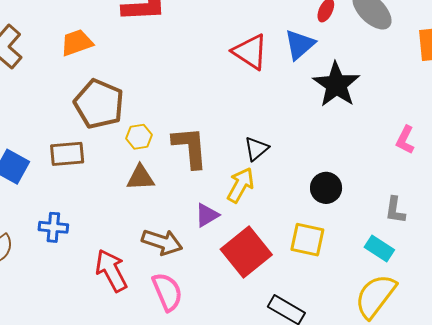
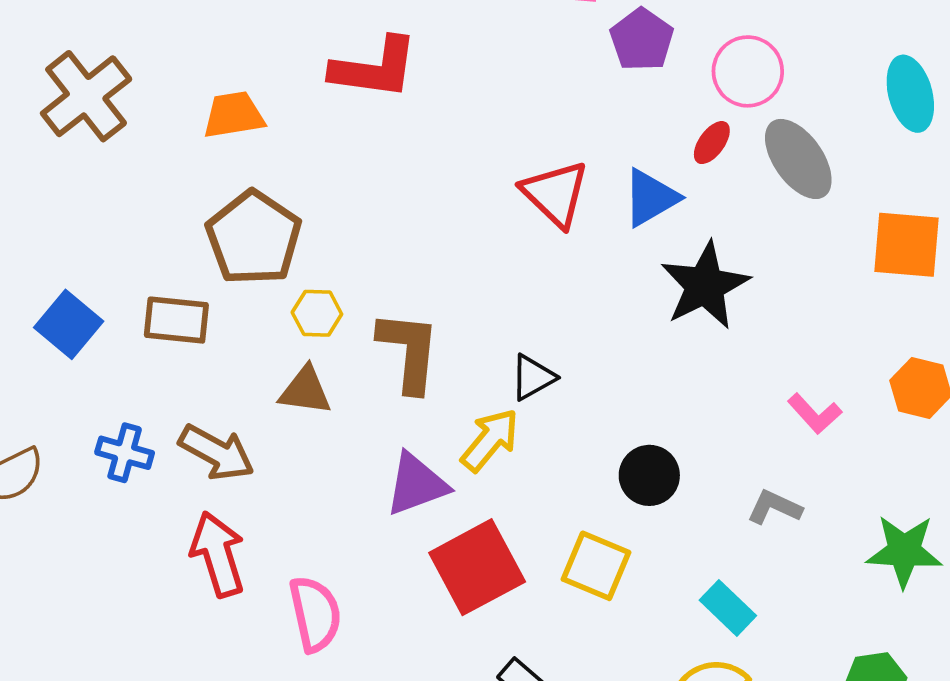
pink L-shape: (405, 140) -> (815, 414), turned -80
gray L-shape: (395, 210) -> (774, 507), moved, turned 96
purple triangle: (207, 215) -> (416, 484), size x1.4
brown arrow: (162, 242) -> (217, 453), moved

